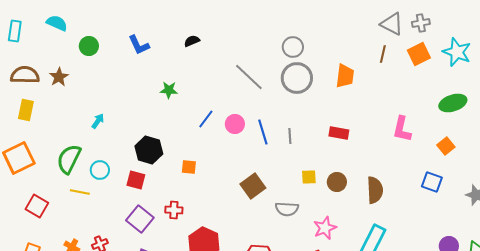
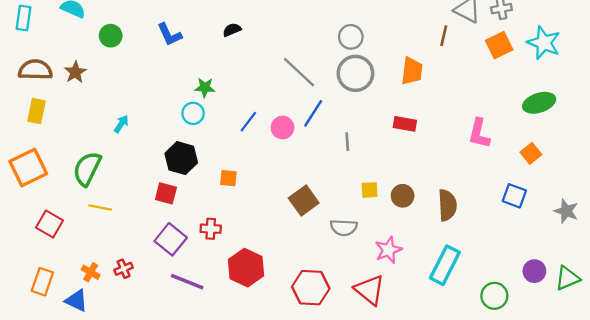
brown line: (383, 54) -> (444, 36), moved
blue line: (263, 132) -> (313, 113), moved, turned 50
red rectangle: (339, 133) -> (405, 124), moved
cyan circle: (100, 170) -> (193, 113), moved

